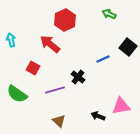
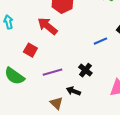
black cross: (78, 77) -> (85, 70), moved
black arrow: (98, 116) -> (73, 91), moved

